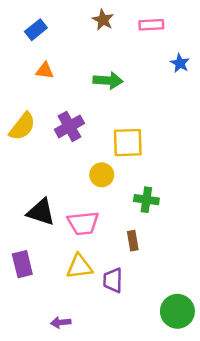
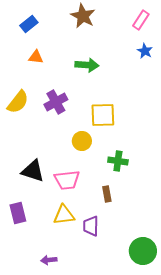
brown star: (103, 20) -> (83, 16), size x1.4
pink rectangle: (151, 25) -> (141, 20), moved, turned -54

